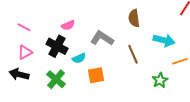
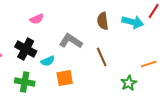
pink semicircle: (68, 25) -> (37, 19), moved
cyan arrow: (164, 40) -> (133, 22), moved
green cross: (56, 79) -> (25, 82), turned -30

